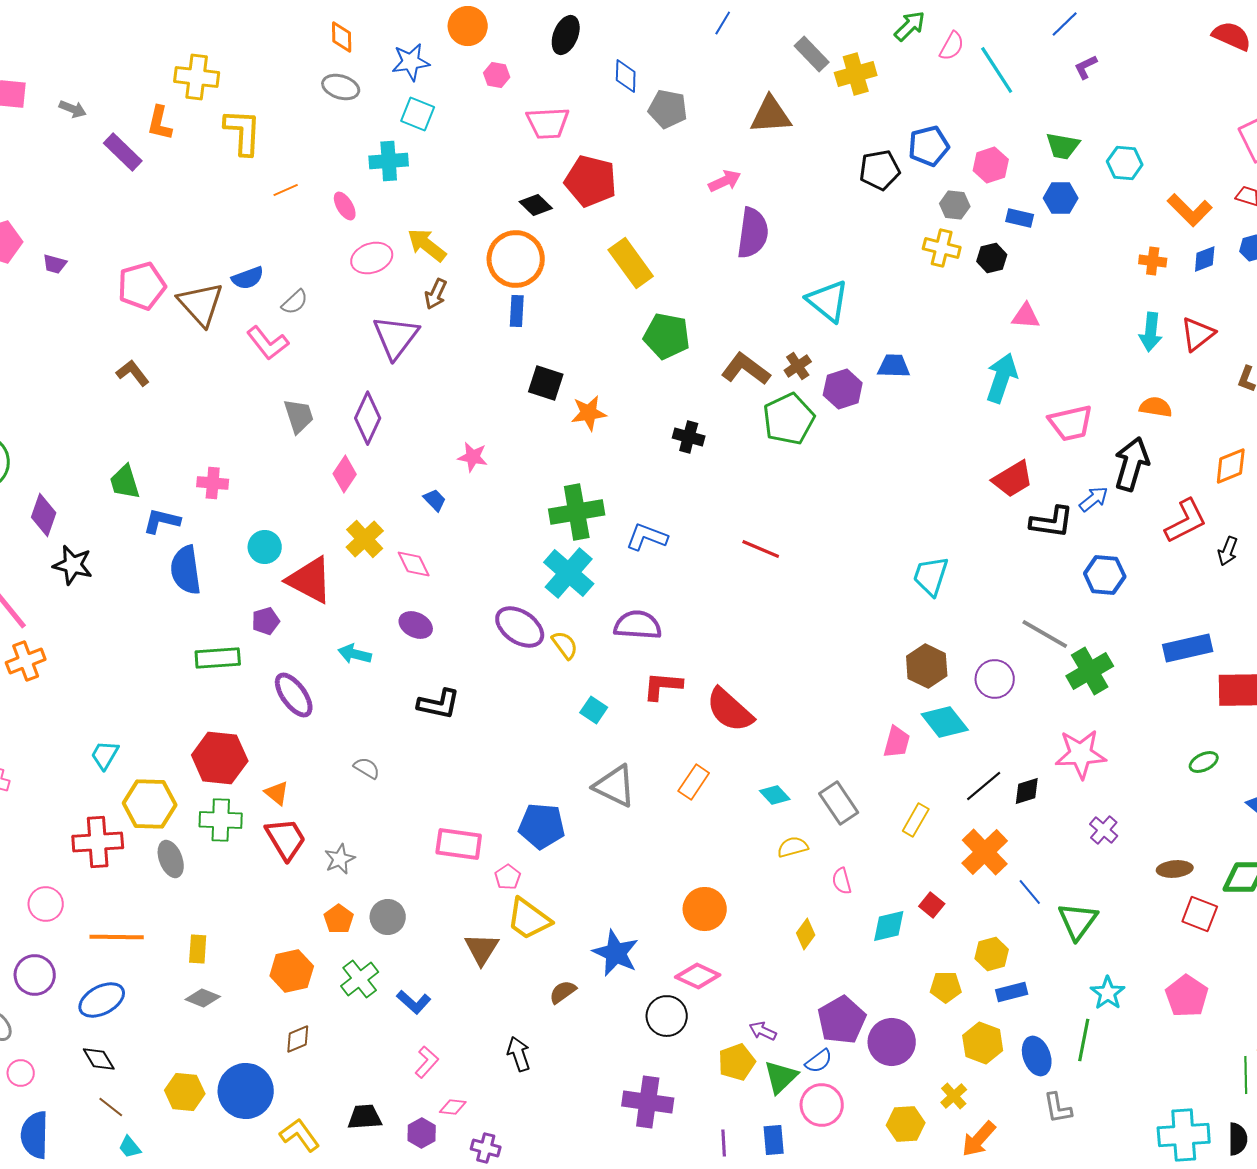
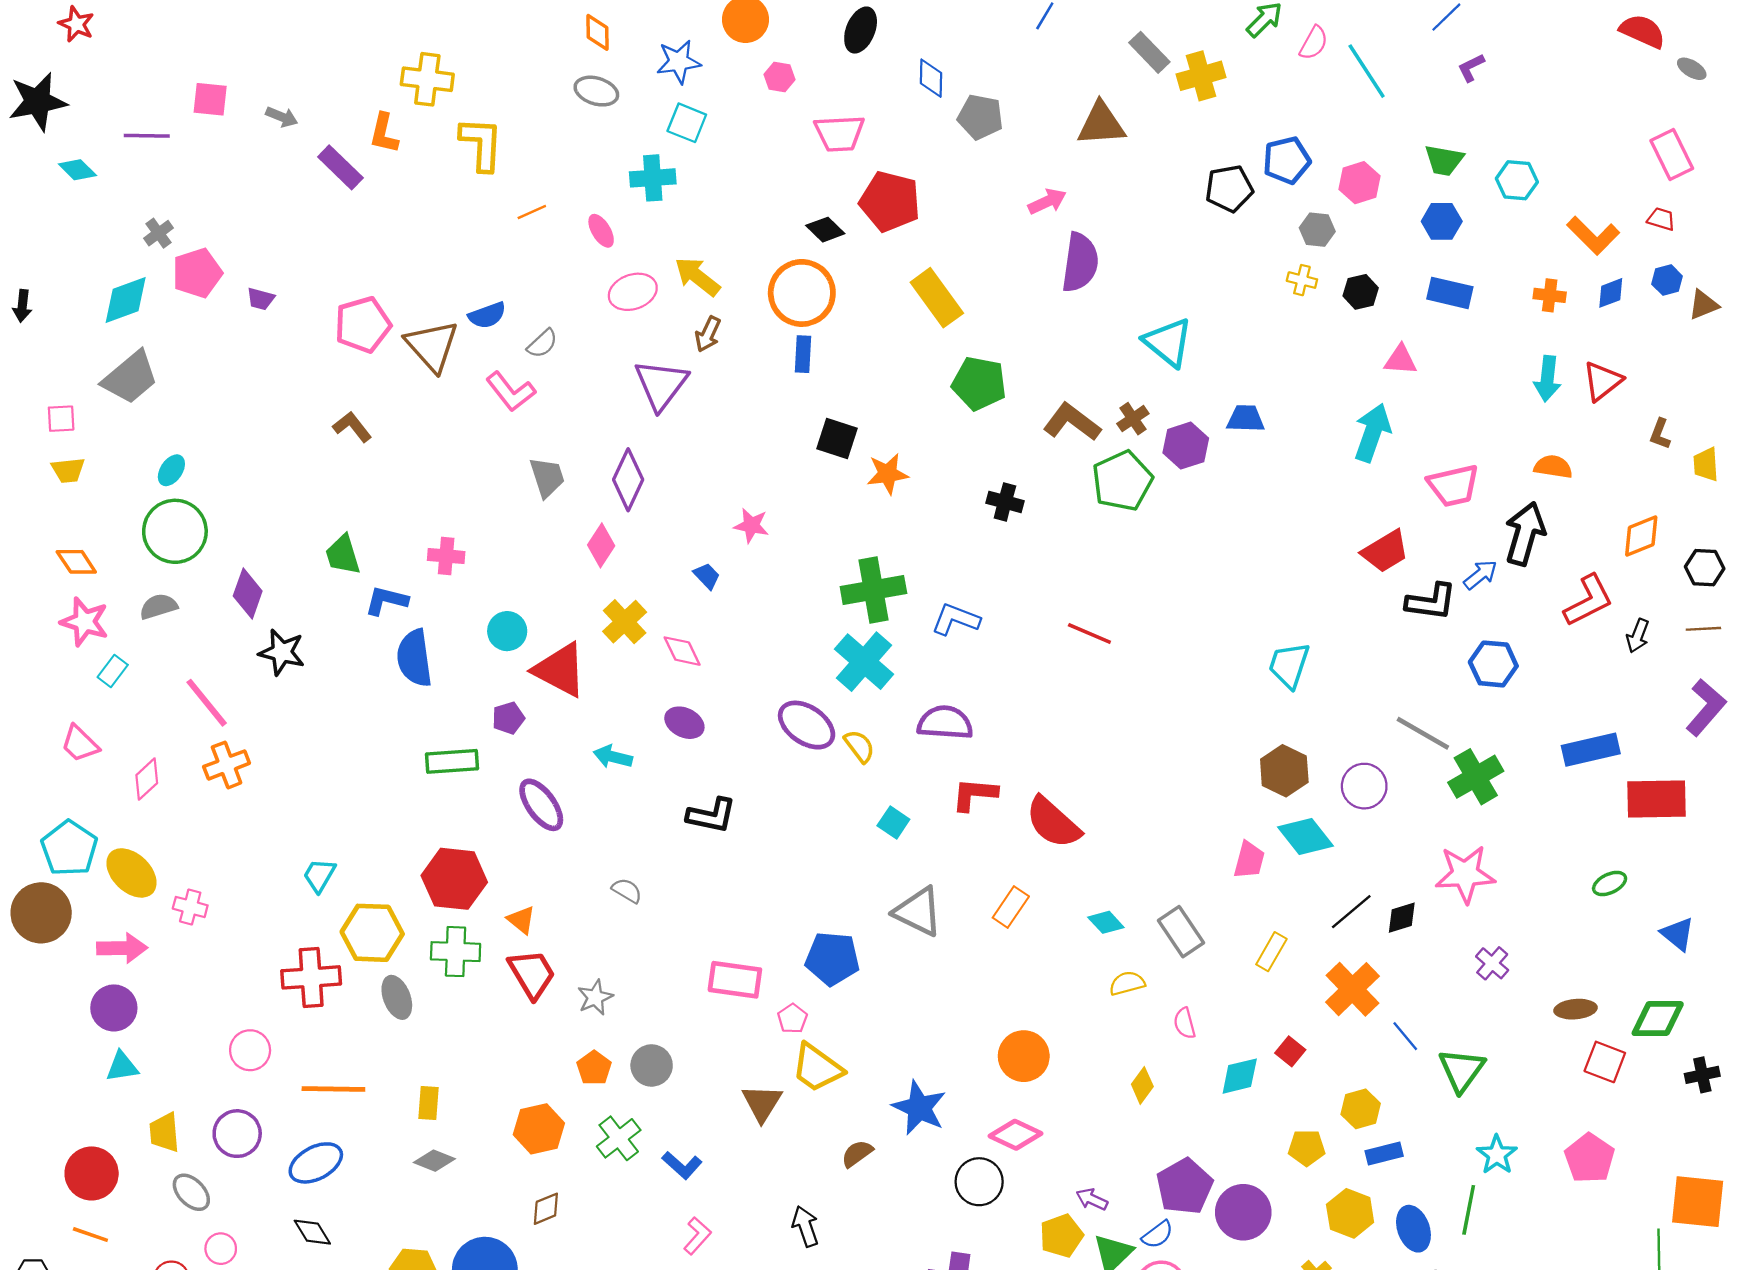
blue rectangle: (1020, 218) -> (1450, 293), moved, size x1.4
yellow cross: (942, 248) -> (1302, 280), size x0.7

